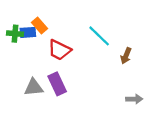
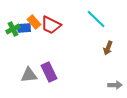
green cross: (15, 34) -> (13, 29), turned -32
cyan line: (99, 36) -> (96, 19), moved
red trapezoid: (59, 50) -> (51, 25), moved

